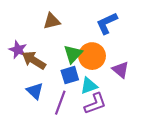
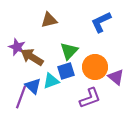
orange circle: (92, 56) -> (95, 67), moved
purple triangle: (121, 70) -> (116, 77), moved
cyan triangle: (89, 86) -> (51, 81), moved
purple line: (60, 103) -> (21, 97), moved

